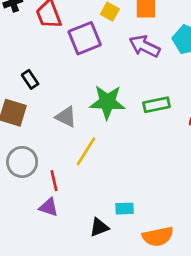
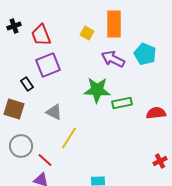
purple square: (85, 38) -> (48, 65), moved
green star: (107, 102) -> (97, 90), moved
red line: (54, 181) -> (45, 160), turned -35

